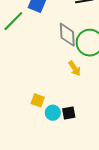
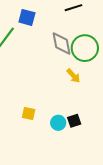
yellow square: (38, 100) -> (29, 114), moved

